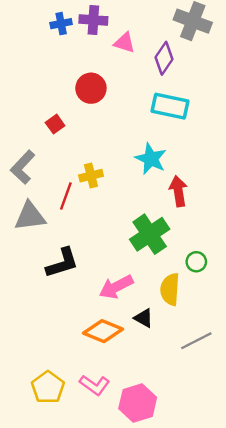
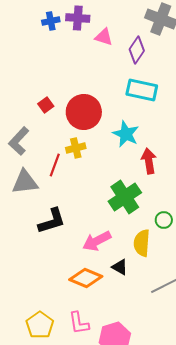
red circle: (91, 88) -> (84, 112), moved, size x1.4
pink L-shape: (95, 385) -> (79, 323), turned 45

